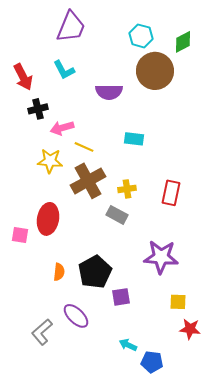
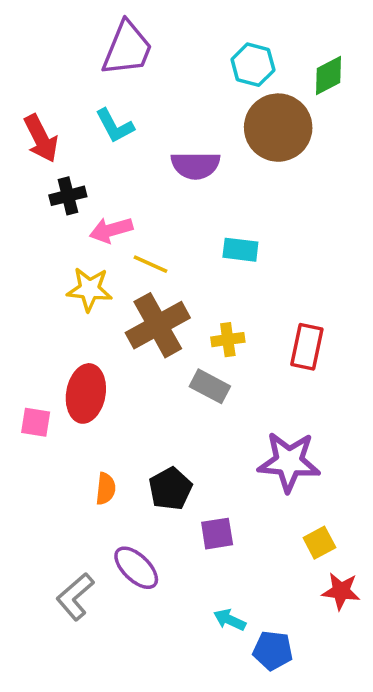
black pentagon: (95, 272) -> (170, 489), size x0.7
yellow square: (178, 302) -> (319, 543), turned -30

